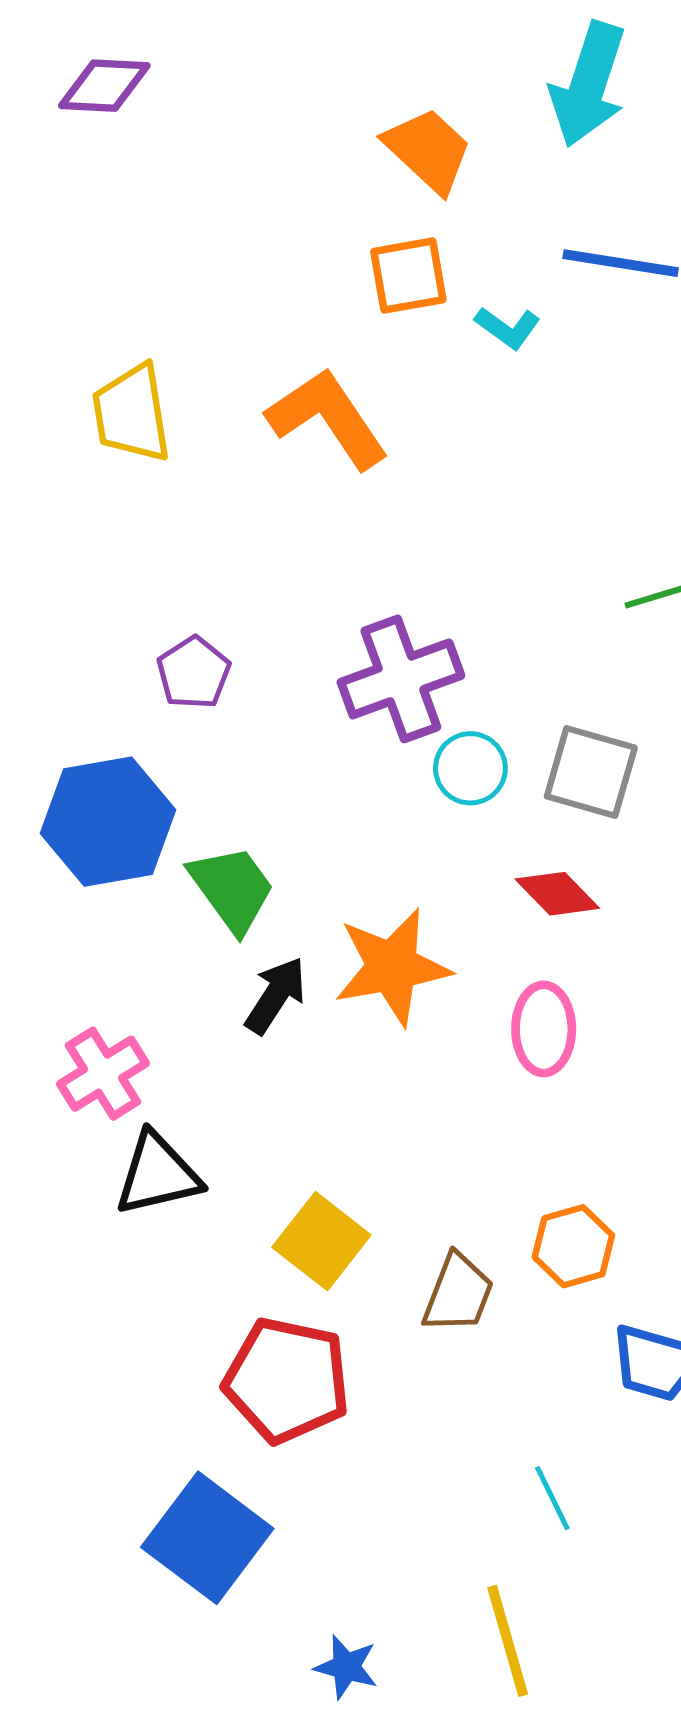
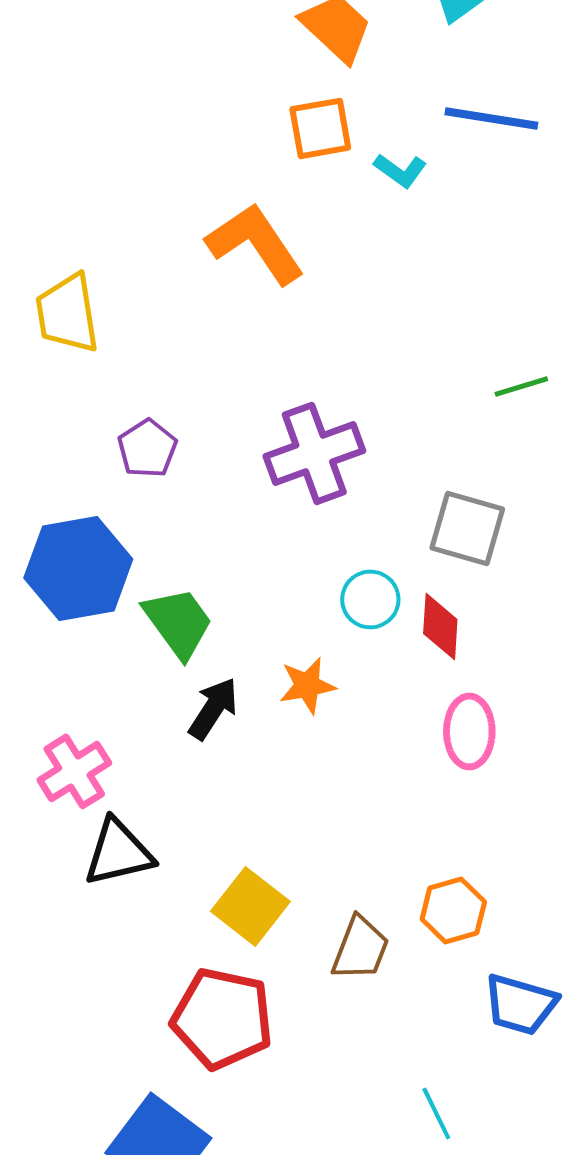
yellow trapezoid: (132, 413) -> (67, 313), moved
cyan circle: (470, 768) -> (370, 599), moved
red diamond: (557, 894) -> (440, 626), turned 48
orange star: (392, 967) -> (307, 685), size x0.6
pink ellipse: (544, 1029) -> (469, 731), moved

